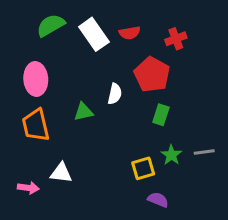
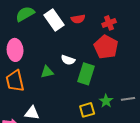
red pentagon: (152, 75) -> (106, 47), moved
white semicircle: (115, 94) -> (68, 60), turned 96
green rectangle: (161, 115) -> (86, 74), moved, size x1.5

